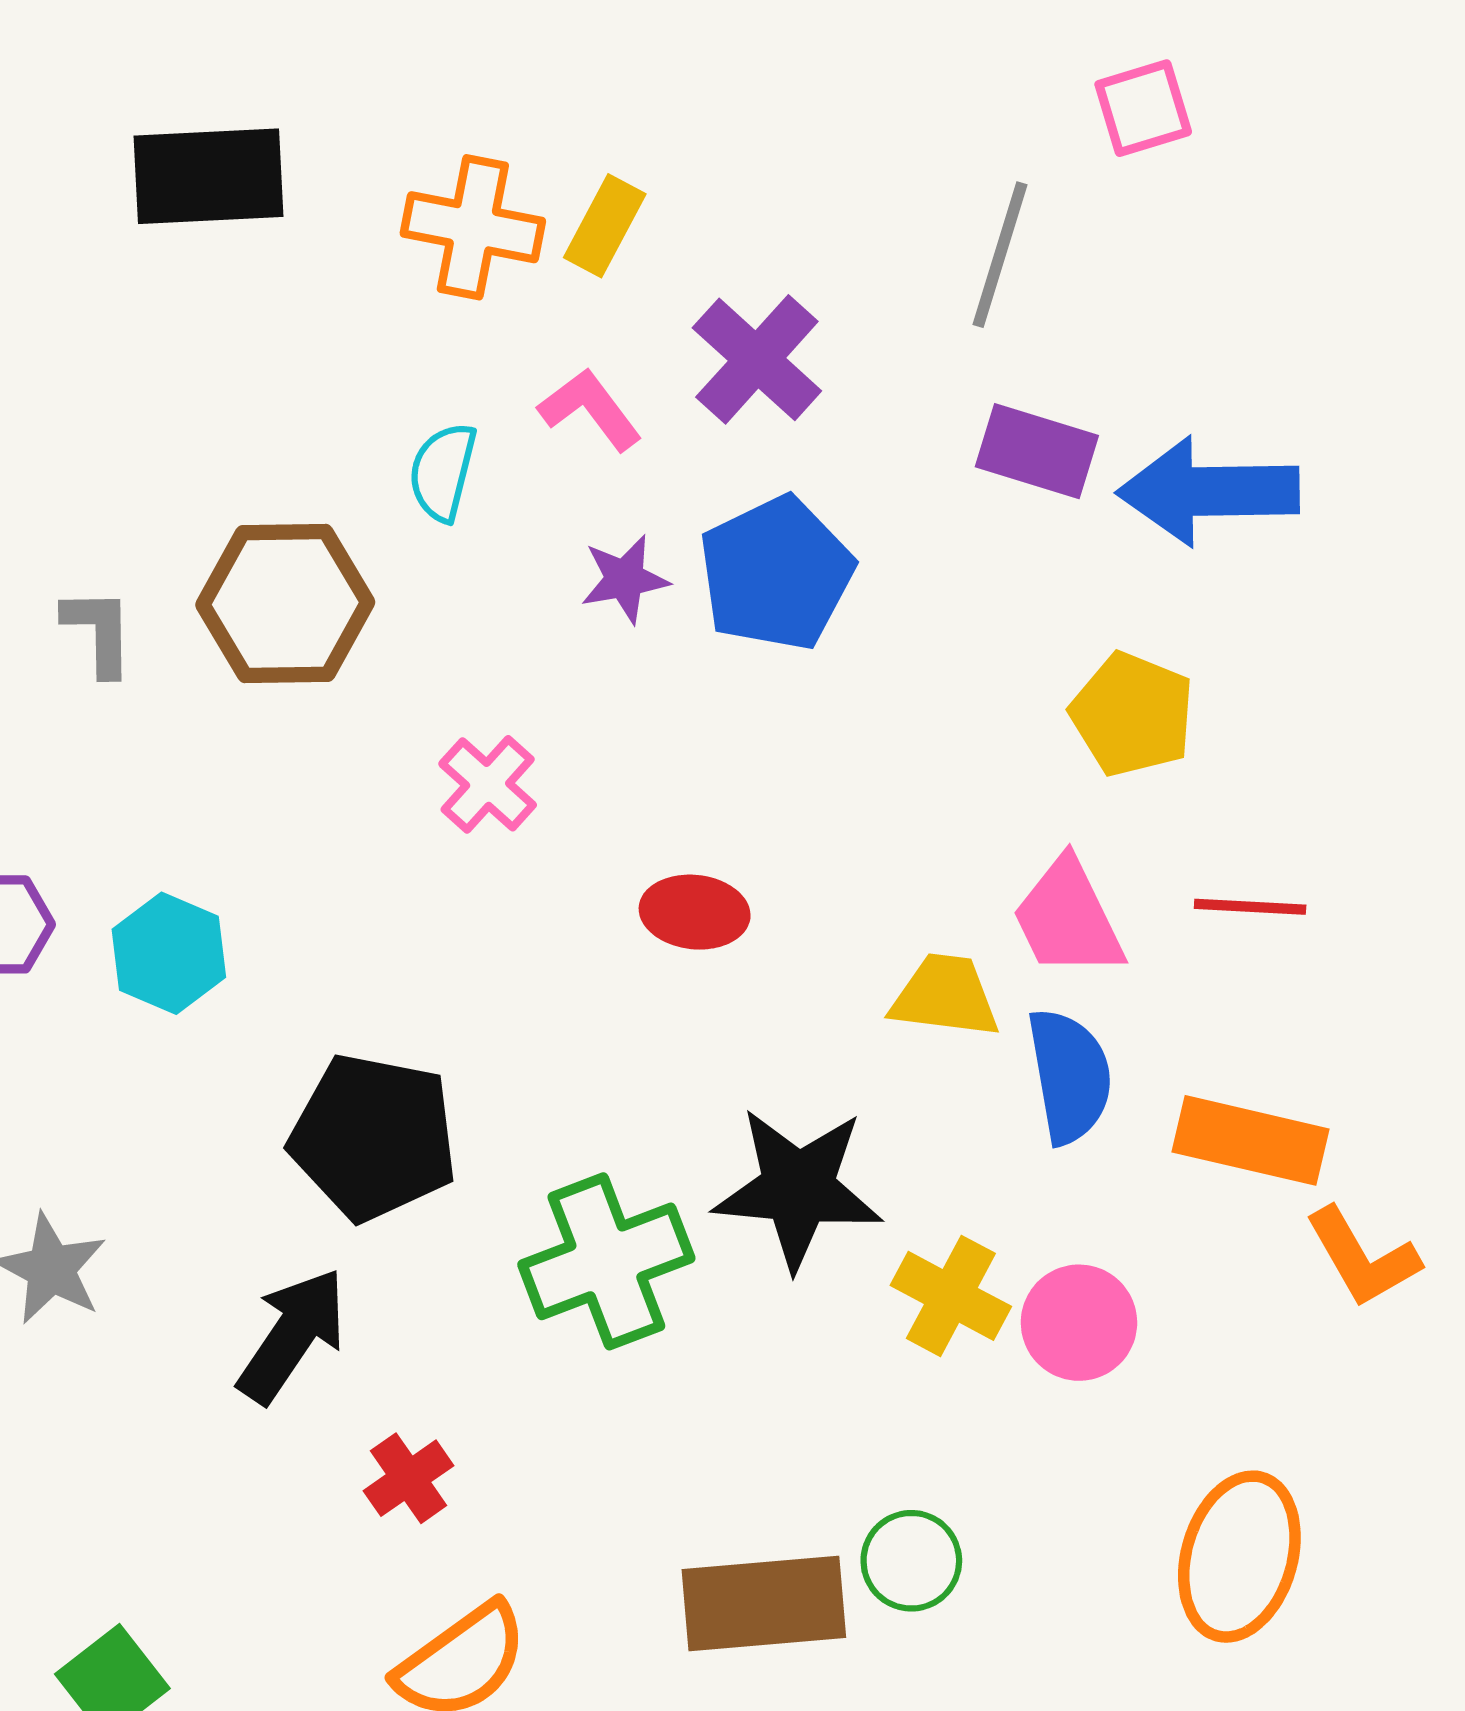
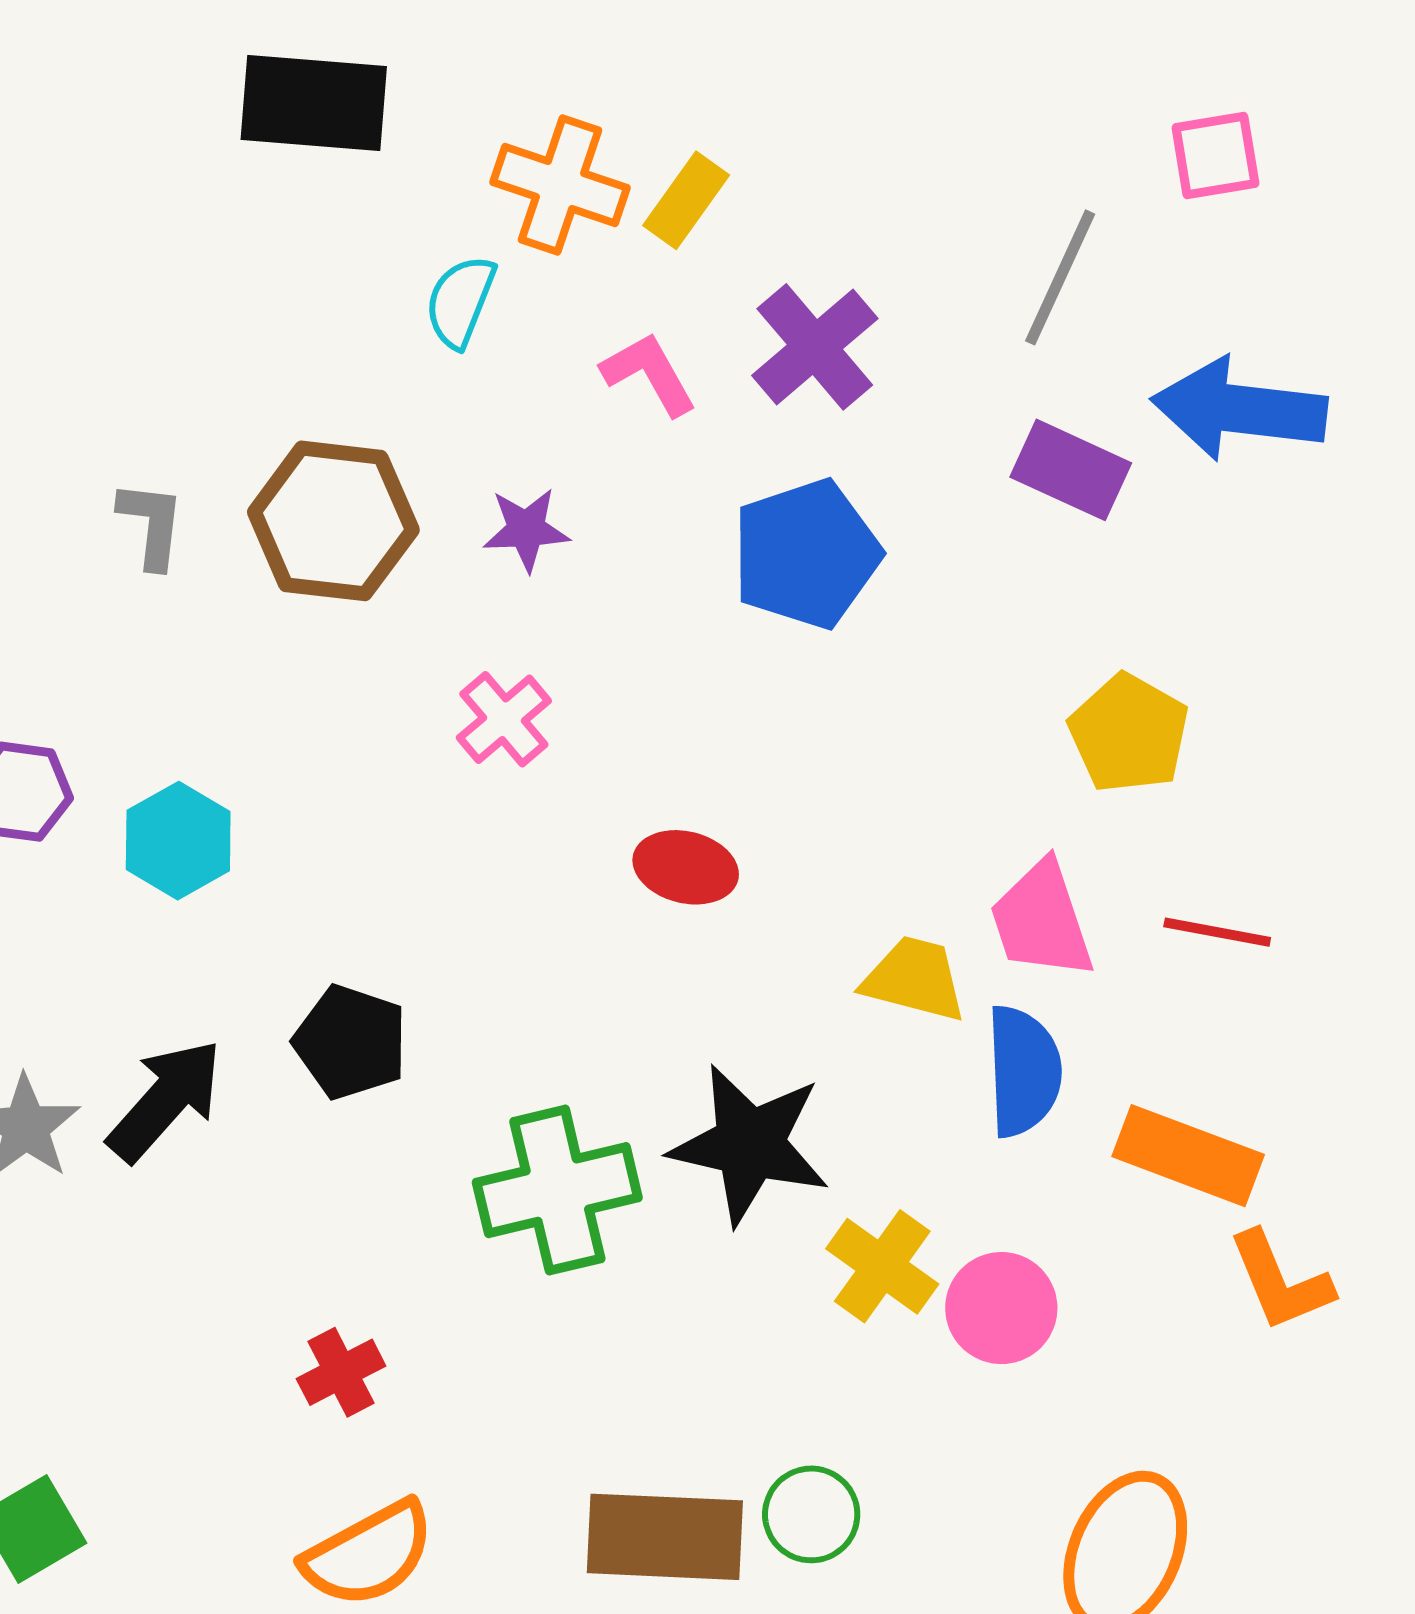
cyan semicircle: (443, 472) -> (460, 301), moved
blue arrow: (1208, 491) -> (1239, 409), moved
purple star: (625, 579) -> (526, 529), moved
black pentagon: (374, 1137) -> (351, 1042), size x0.7
black arrow: (292, 1336) -> (165, 1100), moved

